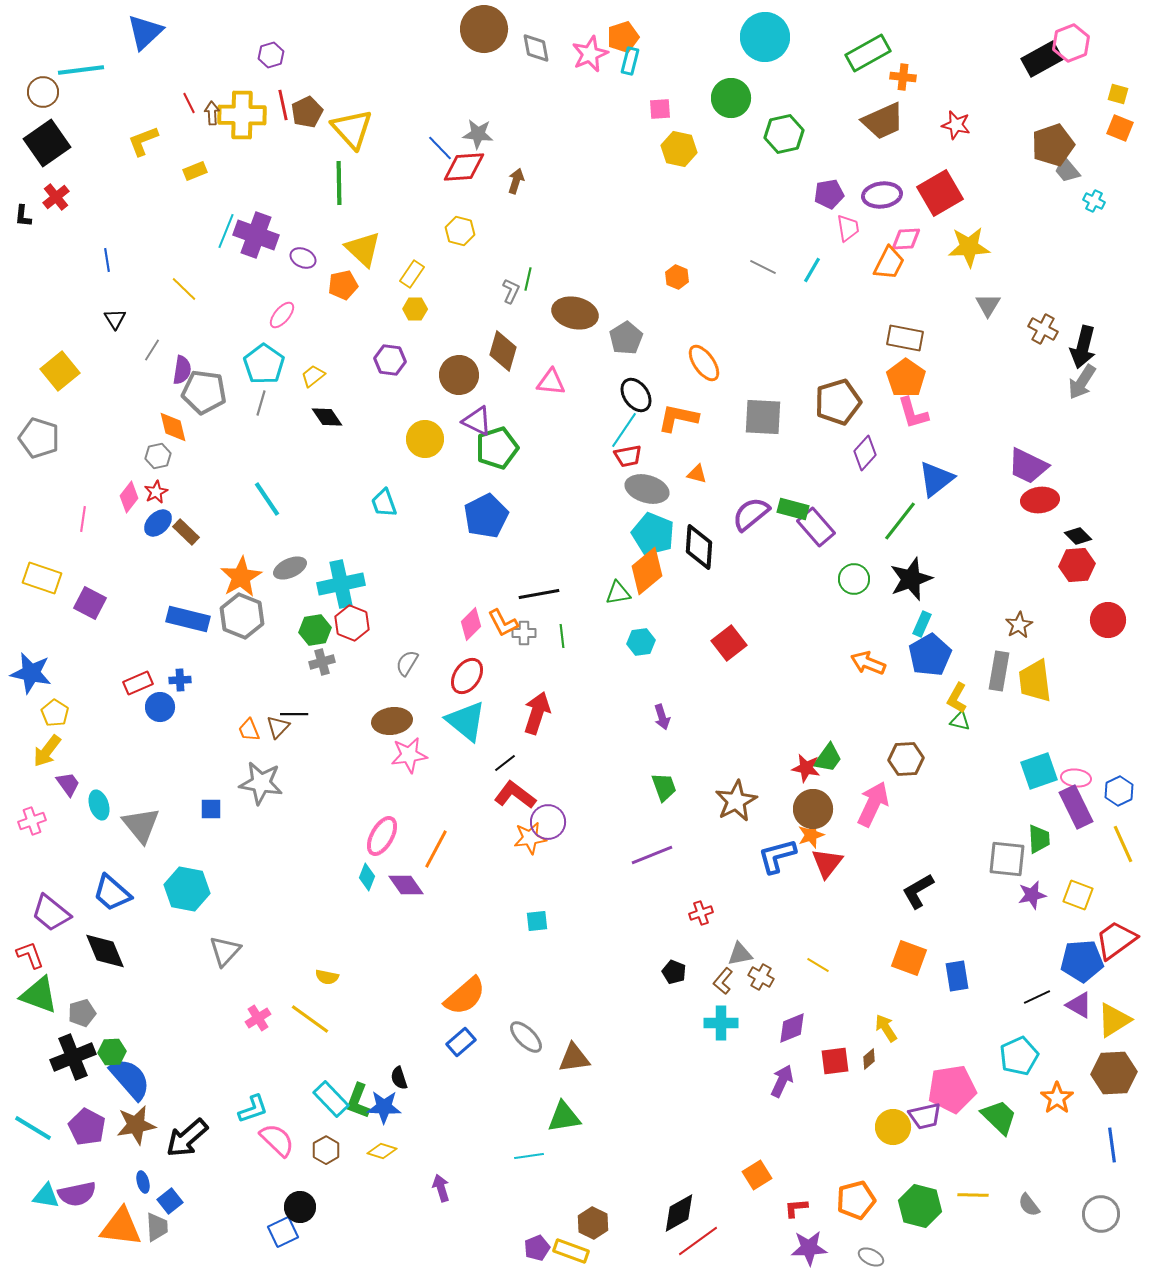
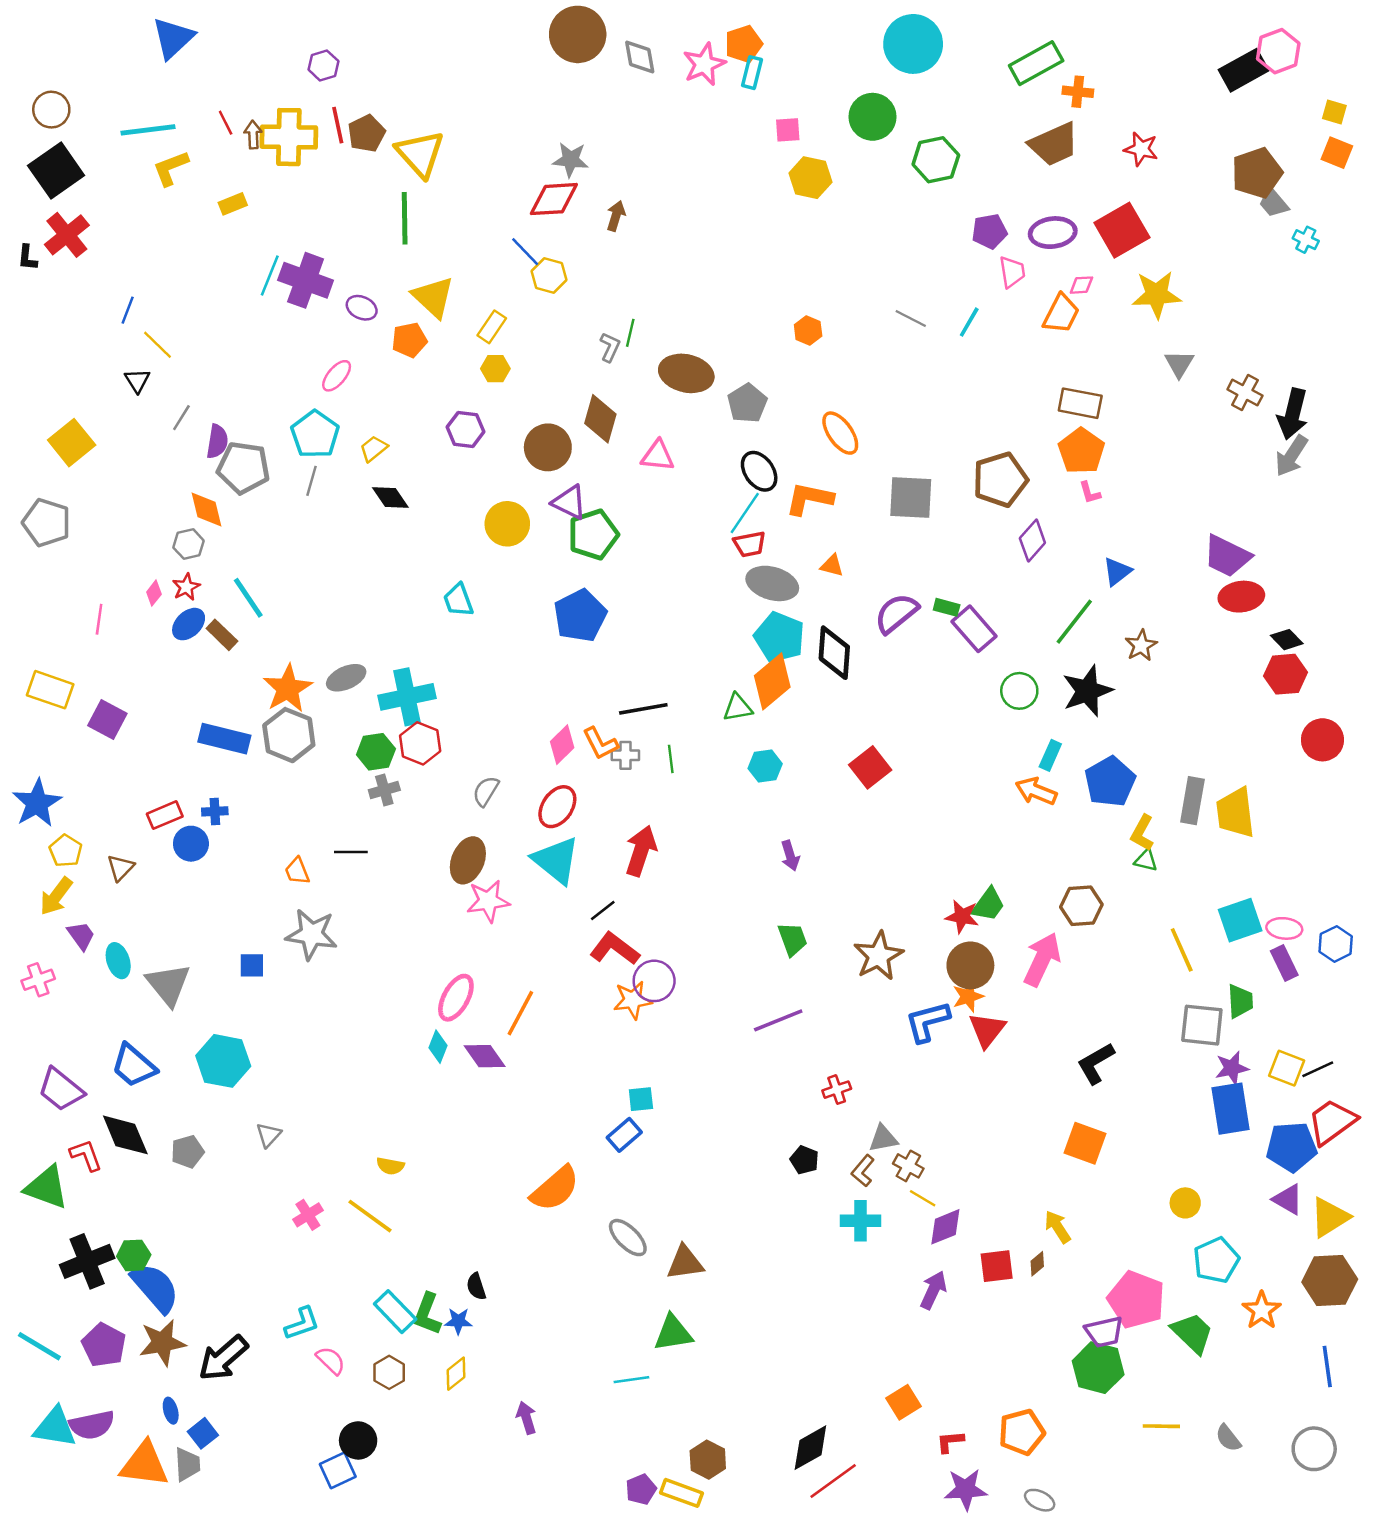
cyan line: (81, 70) -> (148, 130), moved
blue line: (440, 148) -> (525, 252), moved
red cross: (56, 197) -> (67, 235), size x1.4
pink diamond: (906, 239) -> (1081, 285), size x0.7
blue line: (107, 260) -> (128, 310), turned 30
yellow line: (184, 289) -> (158, 345), moved
pink L-shape: (913, 413) -> (1090, 493), size x0.6
blue triangle: (936, 479) -> (1117, 572), size x0.7
pink diamond: (129, 497) -> (154, 593), size x0.7
cyan line: (267, 499) -> (248, 598), moved
green rectangle: (793, 509) -> (947, 607), size x0.7
cyan rectangle: (922, 624) -> (1050, 755), moved
brown star: (1019, 625) -> (1141, 646), moved
blue star: (31, 673) -> (37, 803), turned 30
brown ellipse: (392, 721) -> (468, 860), turned -60
brown triangle: (278, 727) -> (121, 868), moved
purple rectangle: (1076, 807) -> (1284, 963), size x0.7
yellow line: (1123, 844) -> (1182, 950), moved
gray triangle: (225, 951) -> (269, 1135), size x0.7
red L-shape: (30, 955) -> (86, 1155), moved
yellow line: (818, 965) -> (923, 1198), moved
blue rectangle: (957, 976) -> (1231, 1109), moved, size x1.4
black line: (1037, 997) -> (1318, 1069), moved
gray pentagon: (82, 1013) -> (187, 1152), moved
blue rectangle: (461, 1042) -> (624, 1135), moved
pink pentagon: (952, 1089) -> (1136, 1300), turned 30
blue star: (384, 1107) -> (458, 1321), size x0.7
yellow circle: (893, 1127) -> (1185, 1203), moved, size x0.7
pink semicircle: (277, 1140) -> (331, 1360), size x0.7
yellow diamond: (382, 1151) -> (456, 1374), turned -56
cyan triangle: (46, 1196) -> (55, 1427), size x1.4
green hexagon: (920, 1206) -> (1098, 1368), moved

